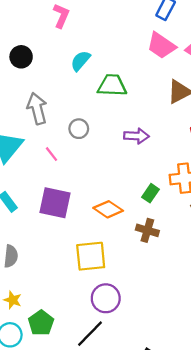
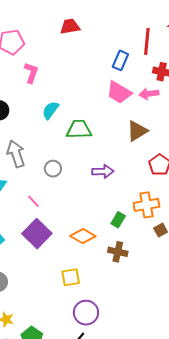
pink line: (52, 154) -> (33, 201), moved
purple square: (55, 203) -> (37, 234), turned 36
yellow square: (91, 256) -> (71, 277), size x0.7

